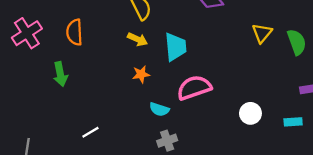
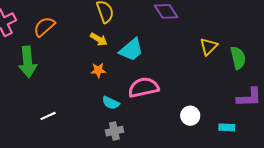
orange semicircle: (75, 32) -> (44, 27), turned 45
cyan trapezoid: (175, 47) -> (131, 50), turned 48
green arrow: (60, 74) -> (28, 62), size x1.4

